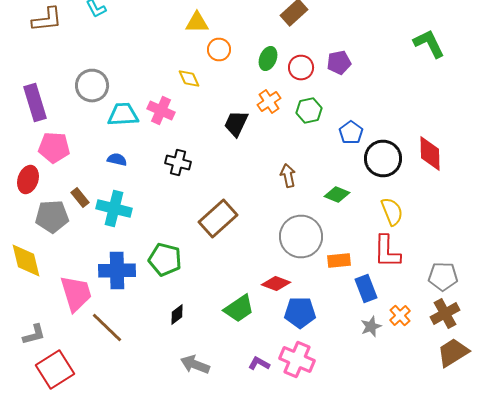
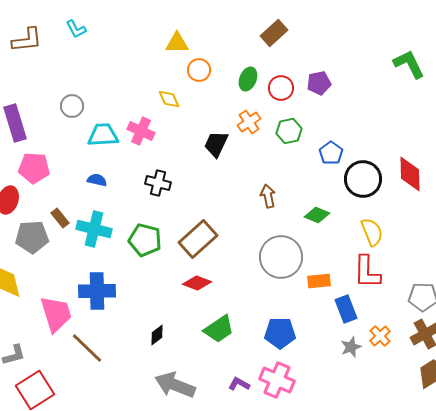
gray circle: (92, 86) -> (72, 106), size x0.7
green pentagon: (165, 260) -> (145, 240), moved
red diamond: (276, 284) -> (197, 283), moved
gray arrow: (195, 364) -> (175, 385), size x1.4

